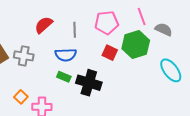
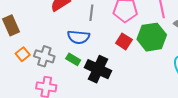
gray cross: (24, 56) -> (44, 56), moved
orange square: (21, 97) -> (23, 54), moved

